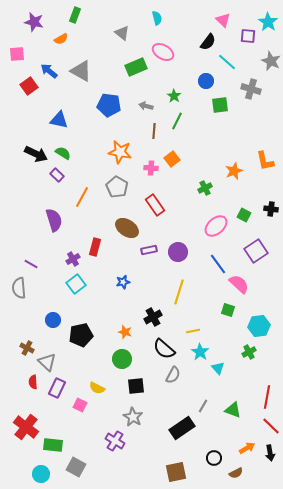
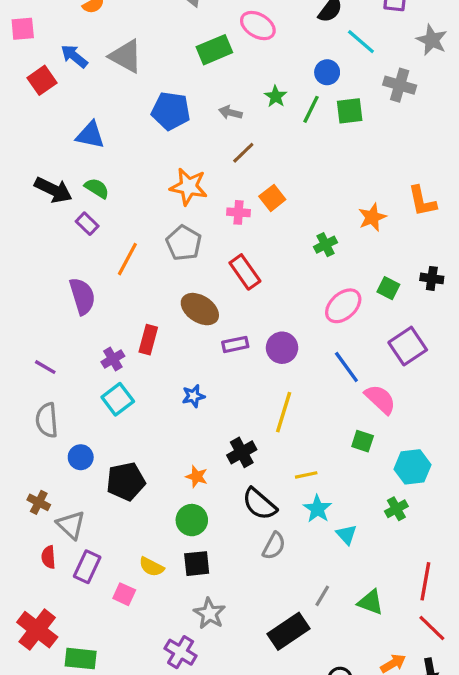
green line: (177, 121) -> (311, 109), moved
brown line: (154, 131) -> (243, 153), turned 42
gray semicircle: (19, 288) -> (47, 420), moved
black square: (136, 386) -> (197, 564), moved

